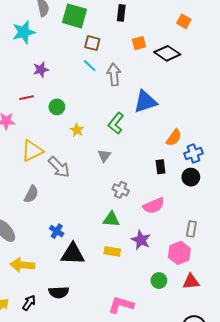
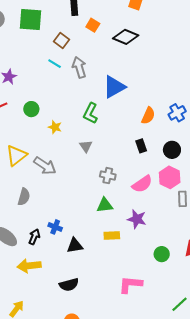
brown square: (92, 43) -> (62, 40), moved, turned 35
orange square: (139, 43) -> (93, 25), moved, turned -32
blue cross: (193, 153) -> (177, 113), moved
pink hexagon: (179, 253) -> (170, 177), moved
black triangle: (73, 254) -> (75, 246), size x0.7
black arrow: (29, 303) -> (34, 237), moved

